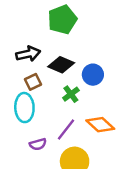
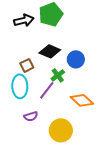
black arrow: (28, 54) -> (24, 20), moved
purple line: (66, 130) -> (47, 90), moved

